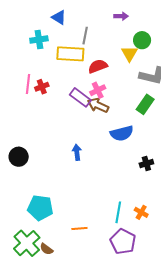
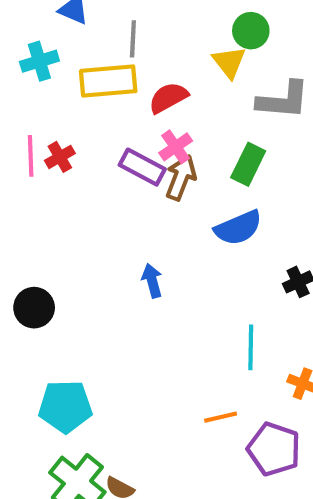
green rectangle: (145, 104) -> (248, 164), moved
brown arrow: (98, 105) -> (181, 178), turned 95
cyan pentagon: (40, 208) -> (65, 406), moved
cyan line: (118, 212) -> (251, 347), moved
orange line: (79, 229) -> (221, 417), moved

